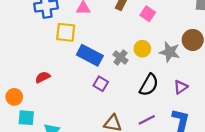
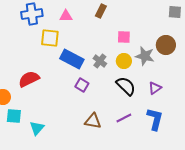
pink square: (148, 14) -> (124, 37), moved, turned -32
yellow circle: (142, 49) -> (124, 61), moved
red semicircle: (43, 77) -> (29, 79), size x1.5
black semicircle: (149, 85) -> (126, 86), turned -75

